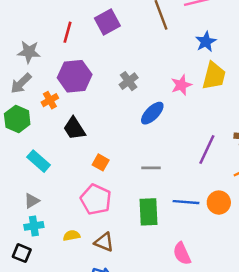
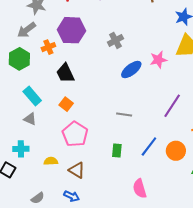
pink star: (181, 85) -> (158, 60), moved
orange square: (101, 162) -> (66, 104), moved
gray triangle: (32, 201) -> (30, 119), moved, turned 48
blue line: (186, 202) -> (149, 147), turned -65
green rectangle: (148, 212) -> (117, 150), size x0.6

